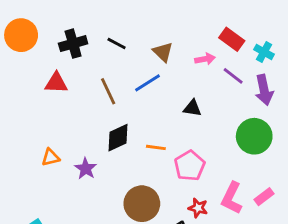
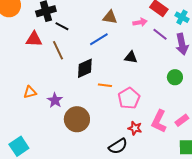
black line: (117, 44) -> (62, 26), moved
brown triangle: (163, 52) -> (110, 17), turned -35
brown line: (108, 91) -> (58, 50), moved
green circle: (254, 136) -> (175, 77), size x0.6
black diamond: (118, 138) -> (85, 68), moved
brown circle: (142, 204) -> (77, 119), moved

